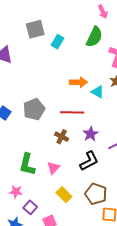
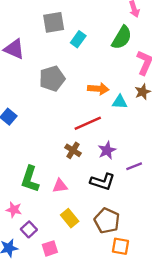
cyan triangle: (98, 92) -> (120, 102), turned -32
gray pentagon: (34, 109) -> (52, 79), moved
red line: (72, 112) -> (88, 123), turned -30
black L-shape: (89, 161) -> (103, 182), turned 40
pink triangle: (53, 168) -> (60, 186), turned 32

